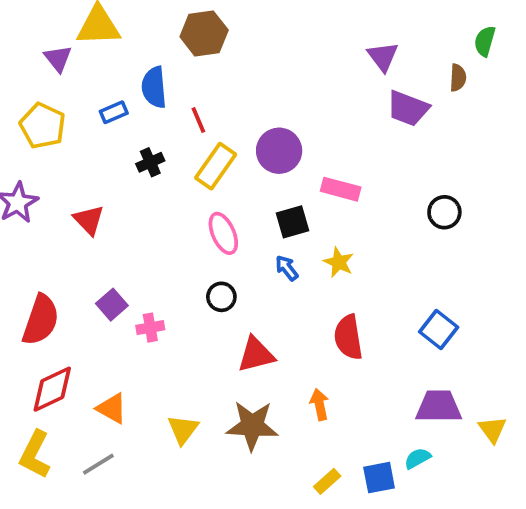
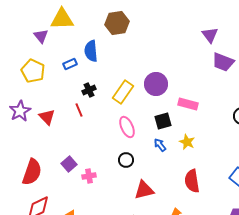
red line: (198, 120) -> (79, 110), moved
red triangle: (89, 220) -> (47, 117), moved

